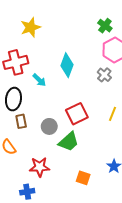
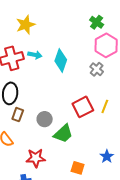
cyan arrow: (39, 80) -> (35, 55), moved, turned -32
red square: (77, 114) -> (83, 107), moved
brown rectangle: (21, 121) -> (18, 115), turned 32

